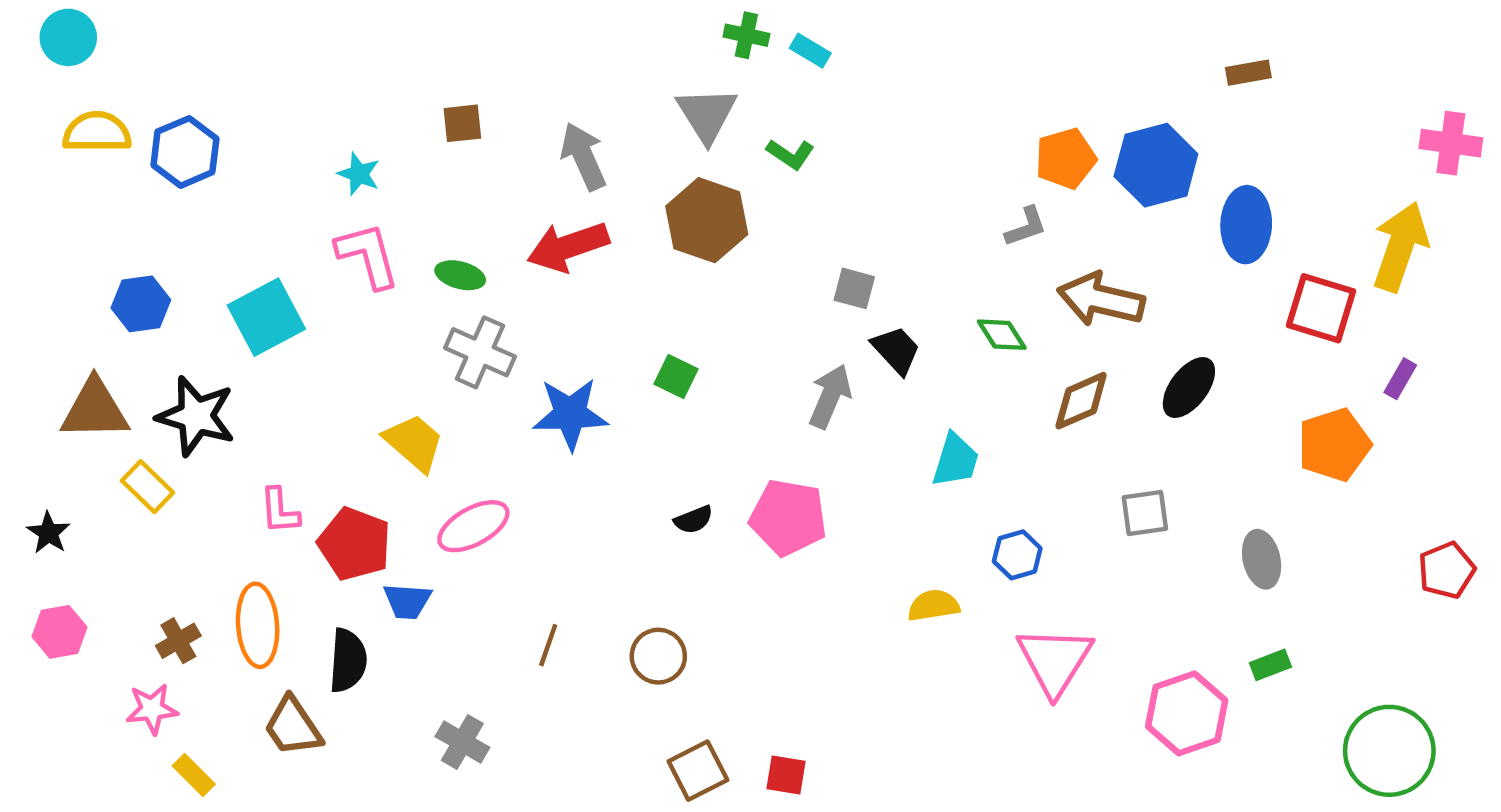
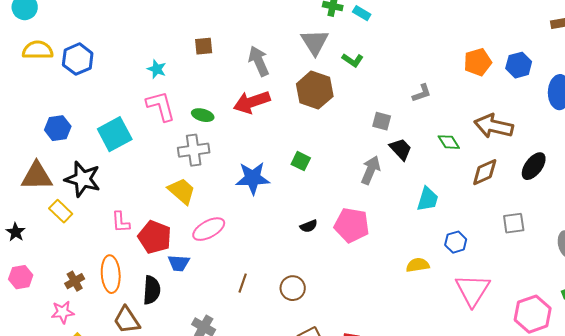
blue hexagon: (1156, 165) -> (519, 65), size x0.7
gray L-shape: (1026, 227) -> (422, 93), moved
gray cross: (480, 352) -> (194, 150), moved, turned -32

